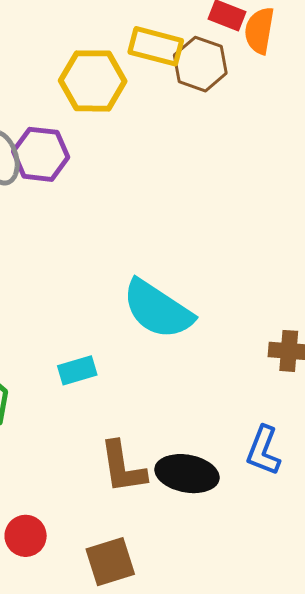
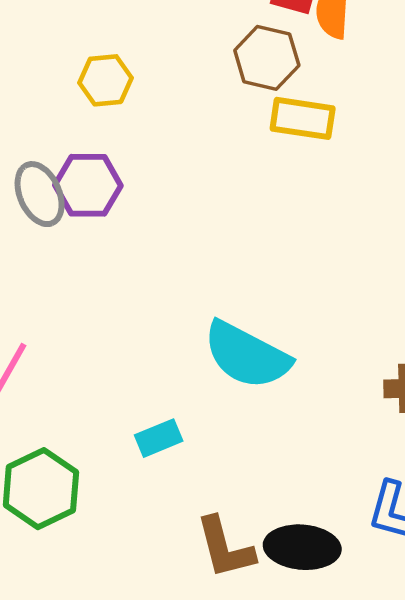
yellow rectangle: (156, 46) -> (303, 118), moved
yellow hexagon: (93, 81) -> (105, 80), moved, size x0.7

